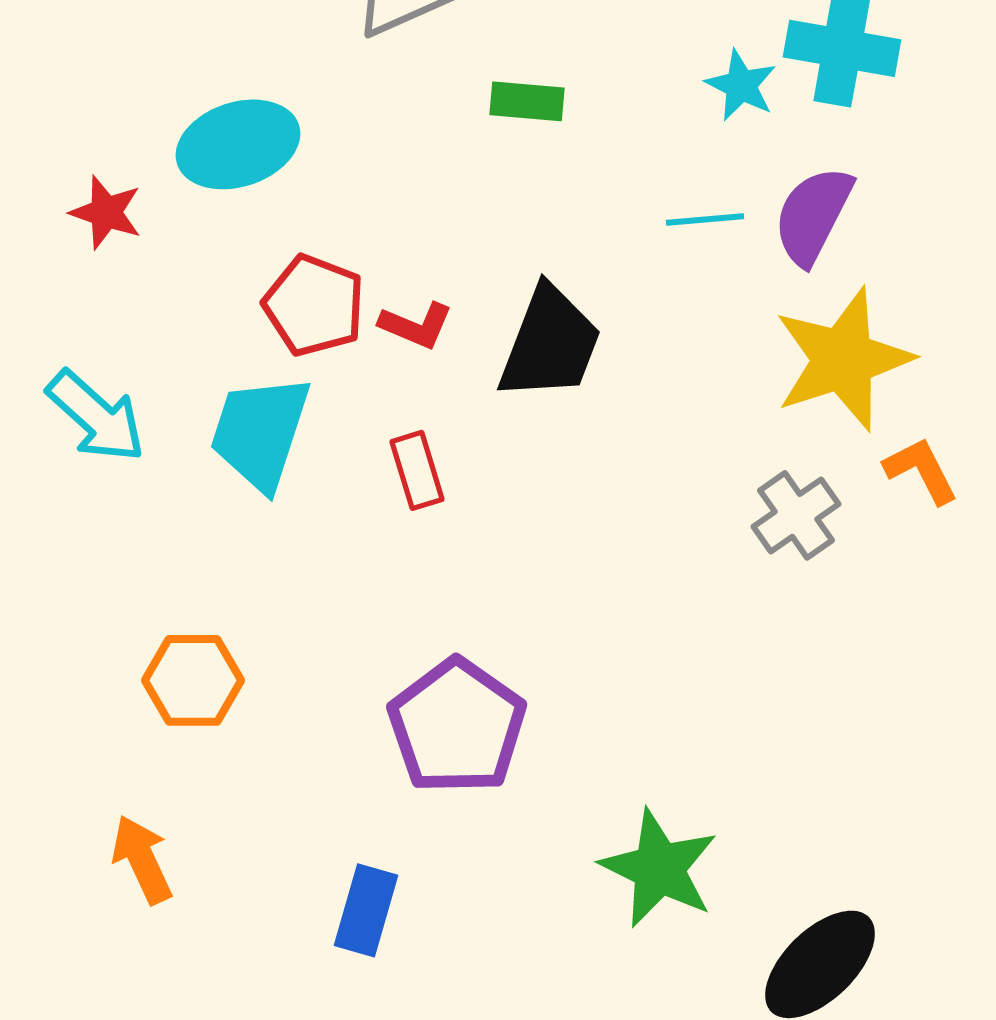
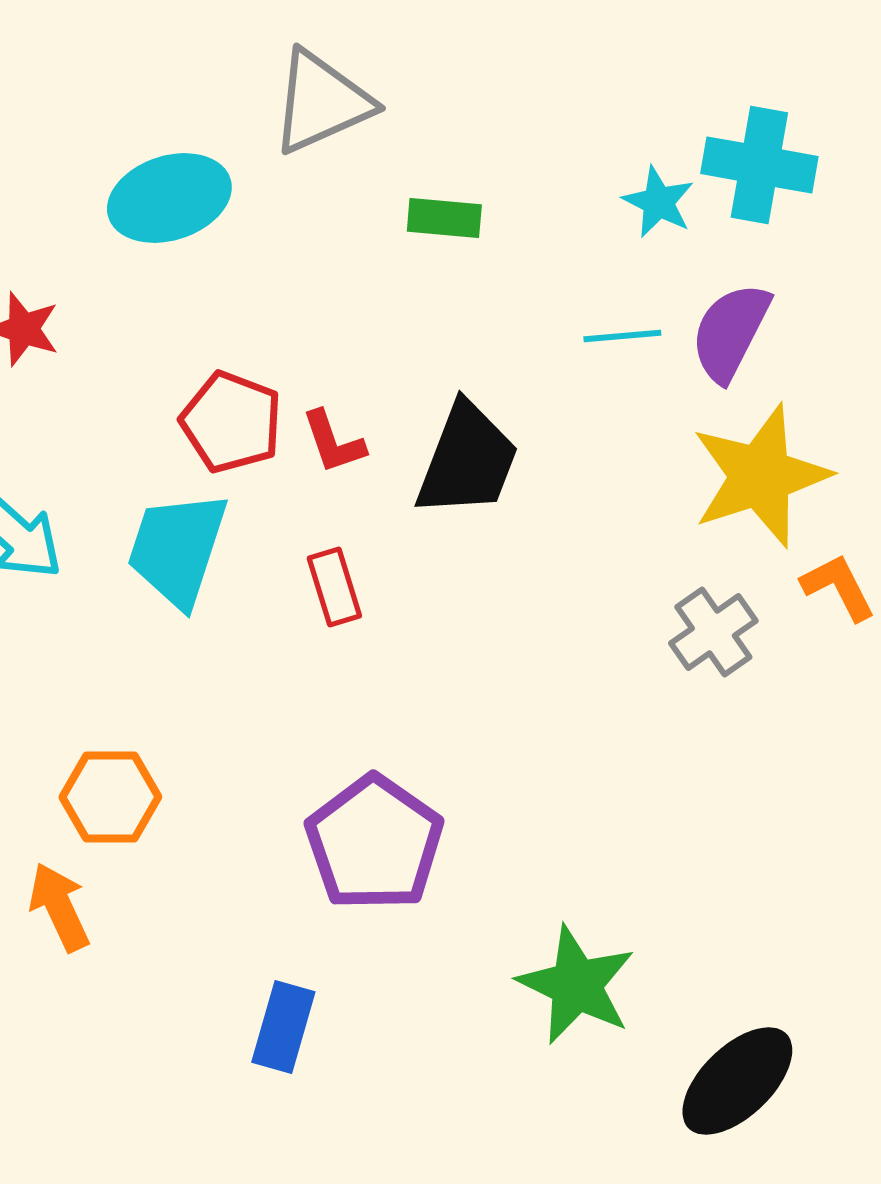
cyan ellipse: (238, 144) -> (169, 198), moved
red L-shape: (416, 325) -> (333, 442), turned 48
orange arrow: (142, 859) -> (59, 907), moved

